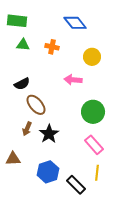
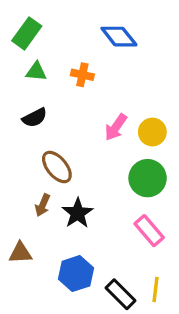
green rectangle: (17, 21) -> (27, 33), turned -60
yellow circle: (92, 57) -> (152, 132), moved
pink arrow: (73, 80) -> (116, 127), turned -60
black semicircle: (22, 84) -> (35, 118), moved
yellow line: (97, 173) -> (156, 289), moved

